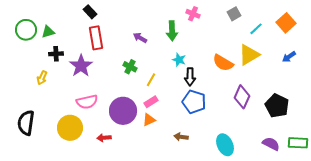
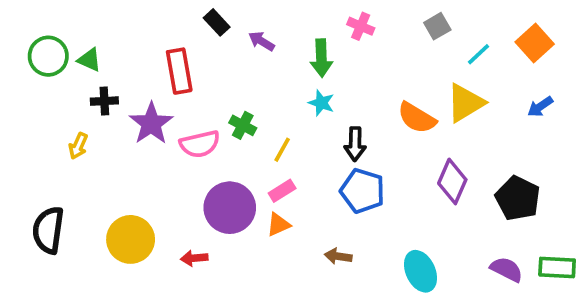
black rectangle: (90, 12) -> (217, 22), moved
green triangle: (48, 32) -> (89, 60), turned 40
purple arrow: (140, 38) -> (262, 41), moved
cyan star: (179, 60) -> (321, 103), moved
pink semicircle: (87, 102) -> (200, 144), moved

